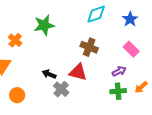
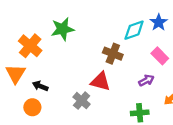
cyan diamond: (96, 14) -> (134, 30), moved
orange cross: (15, 40) -> (30, 46), size x1.5
black arrow: (49, 74) -> (40, 86), moved
green cross: (118, 91) -> (140, 113), moved

